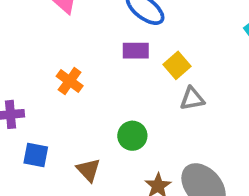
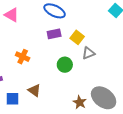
green circle: (132, 136) -> (65, 65), moved
brown triangle: (88, 170) -> (34, 90), moved

